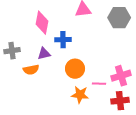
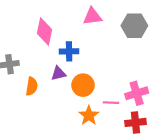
purple triangle: (44, 54) -> (59, 73), moved
orange semicircle: (31, 70) -> (32, 86), turned -70
orange star: (80, 95) -> (89, 115), turned 30

